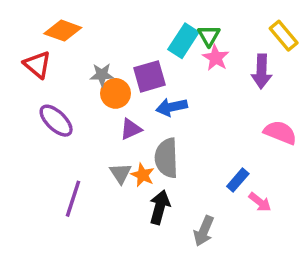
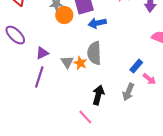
purple ellipse: (56, 121) -> (15, 35), moved
purple triangle: (131, 129) -> (42, 53), moved
black arrow: (160, 207) -> (98, 95), moved
gray arrow: (204, 231) -> (128, 92), moved

